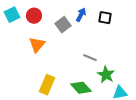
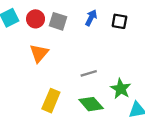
gray square: (63, 25) -> (58, 21), moved, turned -35
gray line: (90, 58) -> (89, 73), moved, turned -40

